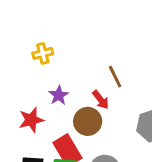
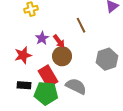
red arrow: (101, 100) -> (59, 41), moved

